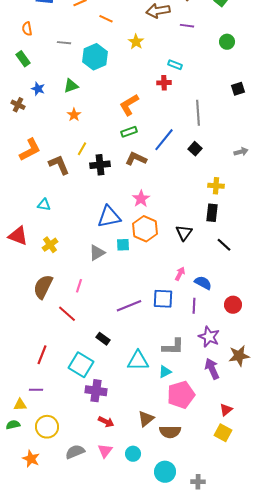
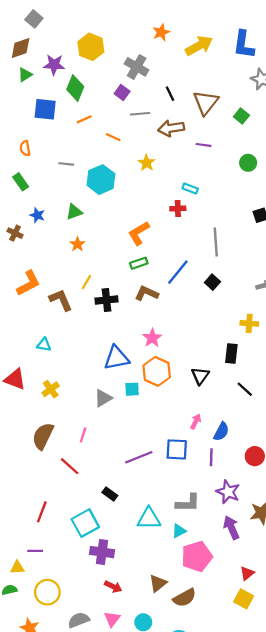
yellow cross: (216, 186) -> (249, 323), moved
blue semicircle: (203, 283) -> (221, 432), turned 90
cyan square: (81, 365) -> (85, 523), turned 30
brown semicircle: (170, 432) -> (185, 598), turned -30

